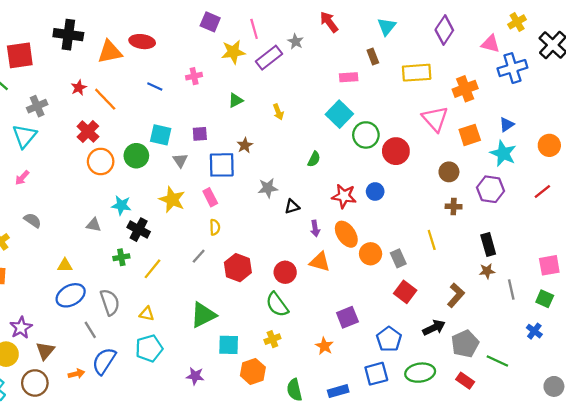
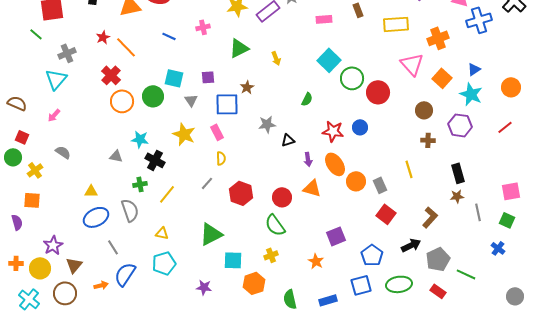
pink rectangle: (349, 77) -> (324, 19), moved
green triangle: (236, 100) -> (239, 48), size x1.5
orange square: (470, 135) -> (442, 78), turned -30
gray semicircle: (110, 302) -> (130, 210), moved

